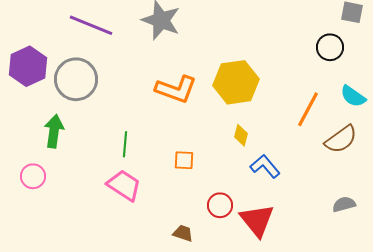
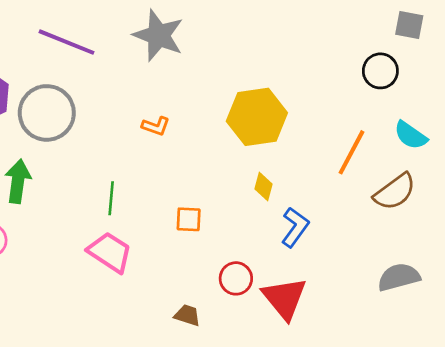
orange L-shape: (176, 89) -> (156, 126), moved, size x0.5
blue L-shape: (265, 166) -> (295, 227), turned 76
gray semicircle: (344, 204) -> (399, 277), size x1.4

